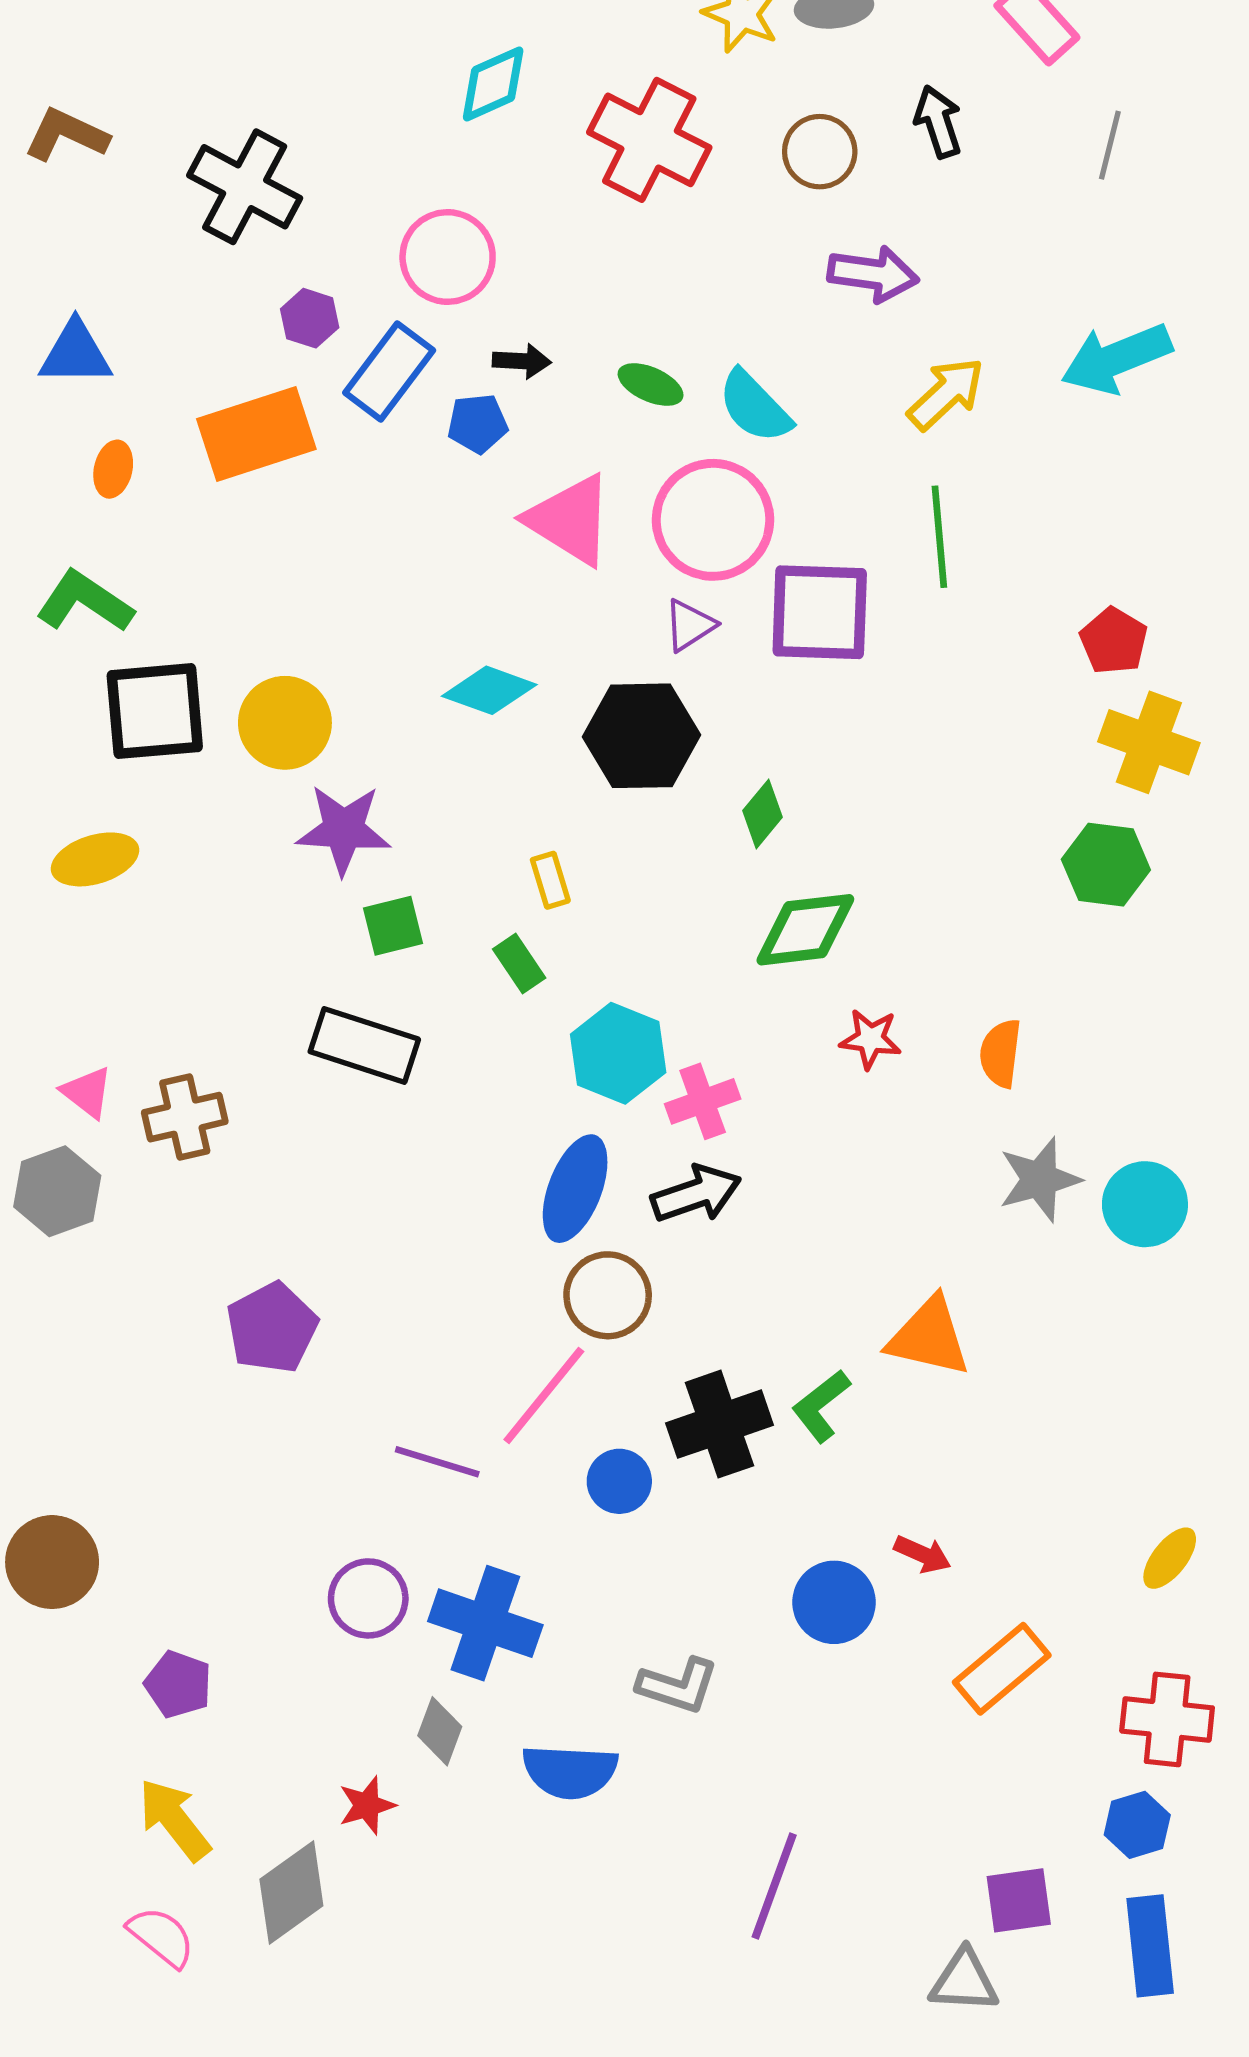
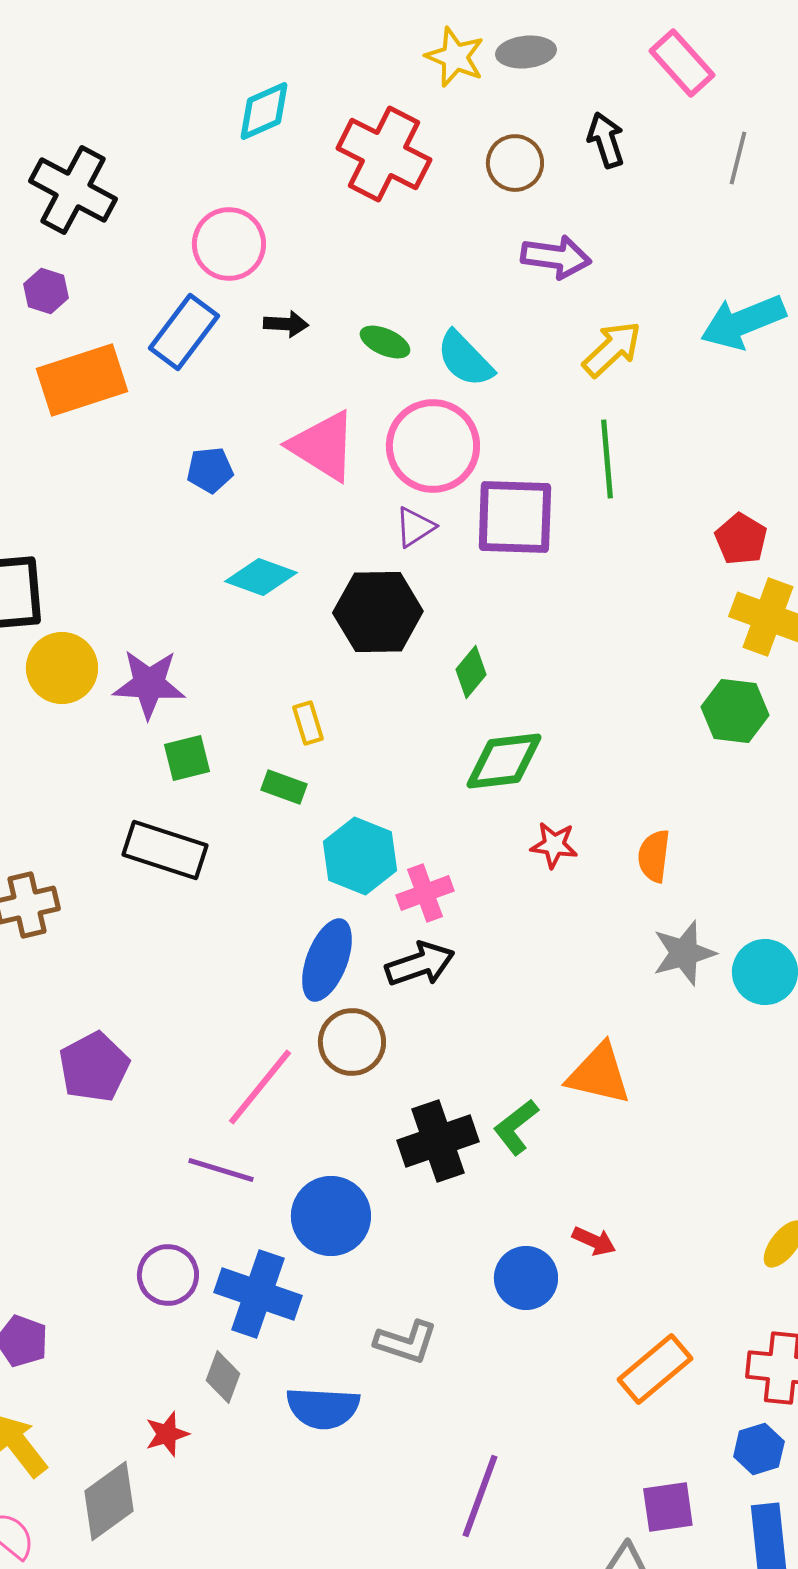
purple hexagon: (310, 318) -> (46, 291), moved
blue pentagon: (478, 424) -> (210, 470), moved
yellow circle: (285, 723) -> (62, 668), moved
green rectangle: (519, 964) -> (284, 787), turned -36
pink line: (544, 1395) -> (260, 1087), moved
blue circle: (619, 1481) -> (331, 1216), moved, size x1.6
orange rectangle: (1002, 1669) -> (655, 1369), moved

